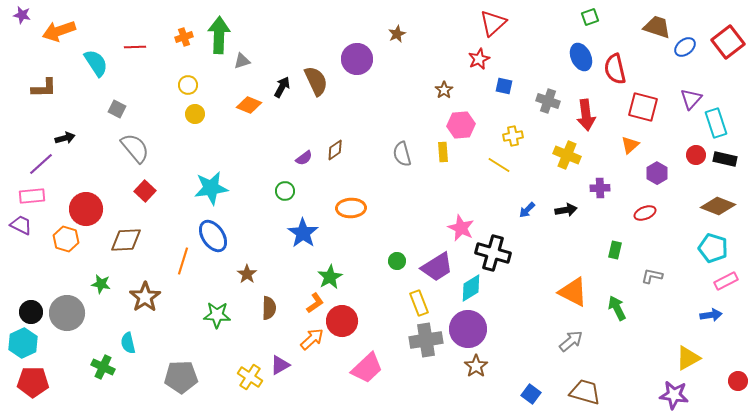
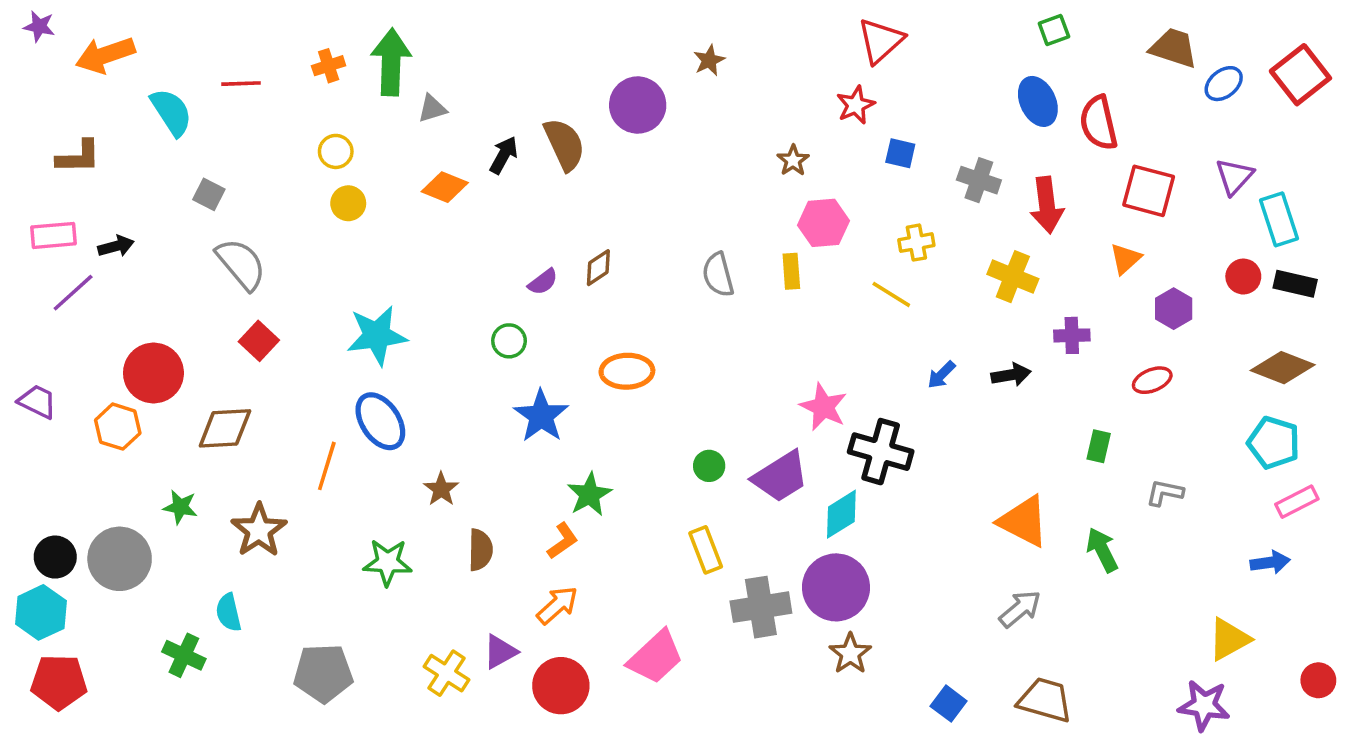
pink rectangle: (32, 196) -> (53, 235), moved
yellow rectangle: (419, 303) -> (706, 550), moved
red circle: (342, 321) -> (561, 686), moved

